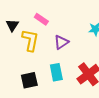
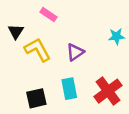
pink rectangle: (41, 19) -> (49, 15), moved
yellow L-shape: (30, 40) -> (38, 50), turned -40

